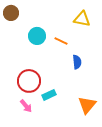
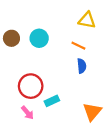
brown circle: (11, 13) -> (11, 38), moved
orange line: (61, 41) -> (78, 46), moved

